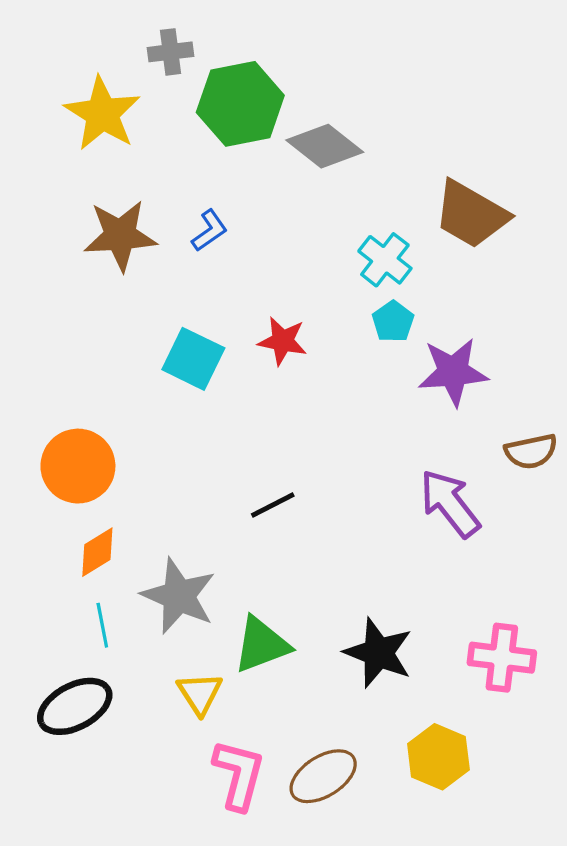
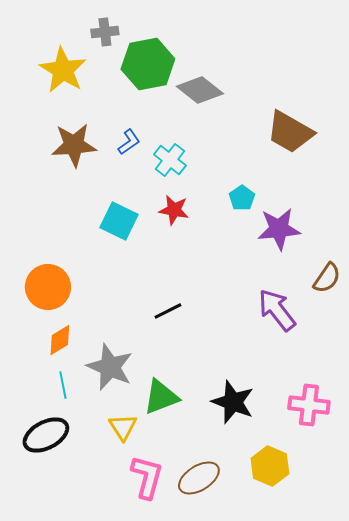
cyan cross: (385, 260) -> (170, 160), moved
brown semicircle: (531, 451) -> (327, 278), turned -44

